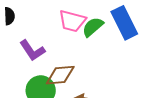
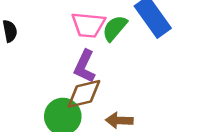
purple L-shape: (32, 50) -> (85, 66), moved, turned 68

